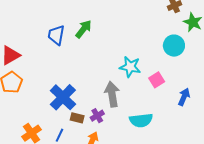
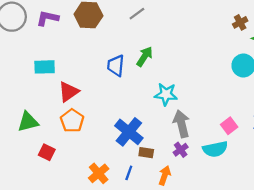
cyan star: (130, 67) -> (166, 94), moved
pink square: (157, 80) -> (229, 126), moved
purple cross: (97, 116) -> (181, 150), moved

